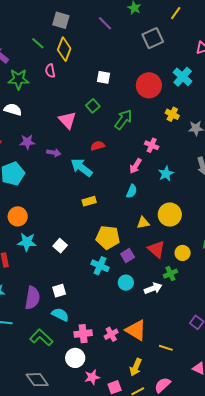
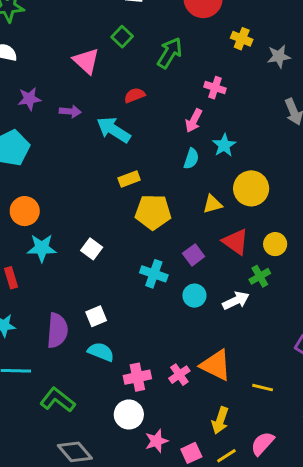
cyan star: (166, 174) -> (224, 145), moved
yellow pentagon: (108, 237) -> (153, 212), moved
green L-shape: (41, 337) -> (57, 400), moved

